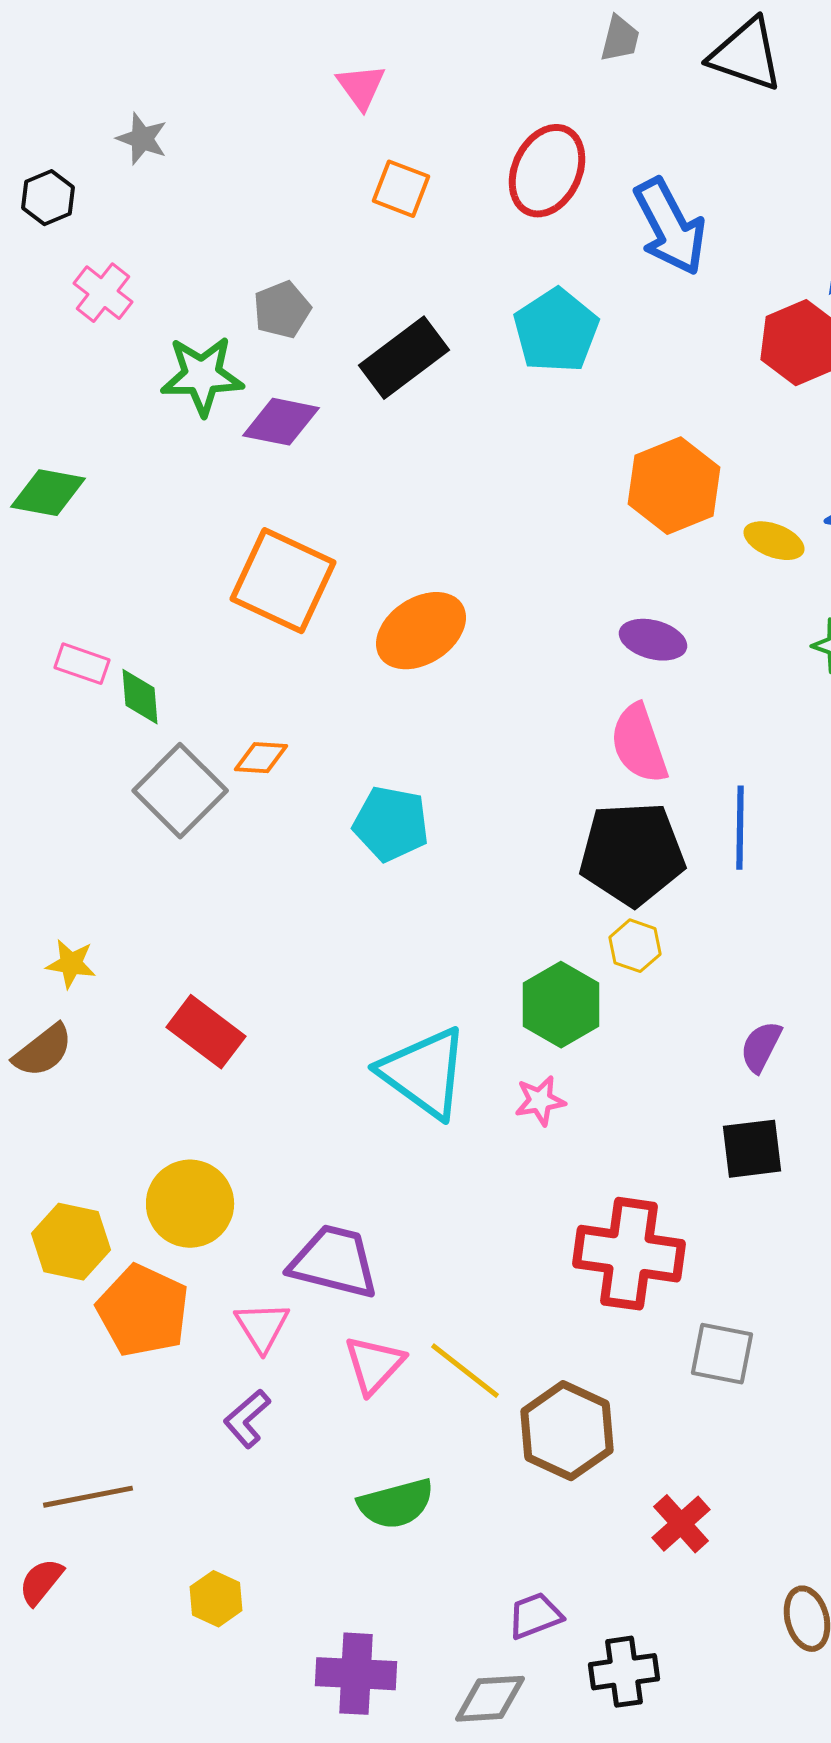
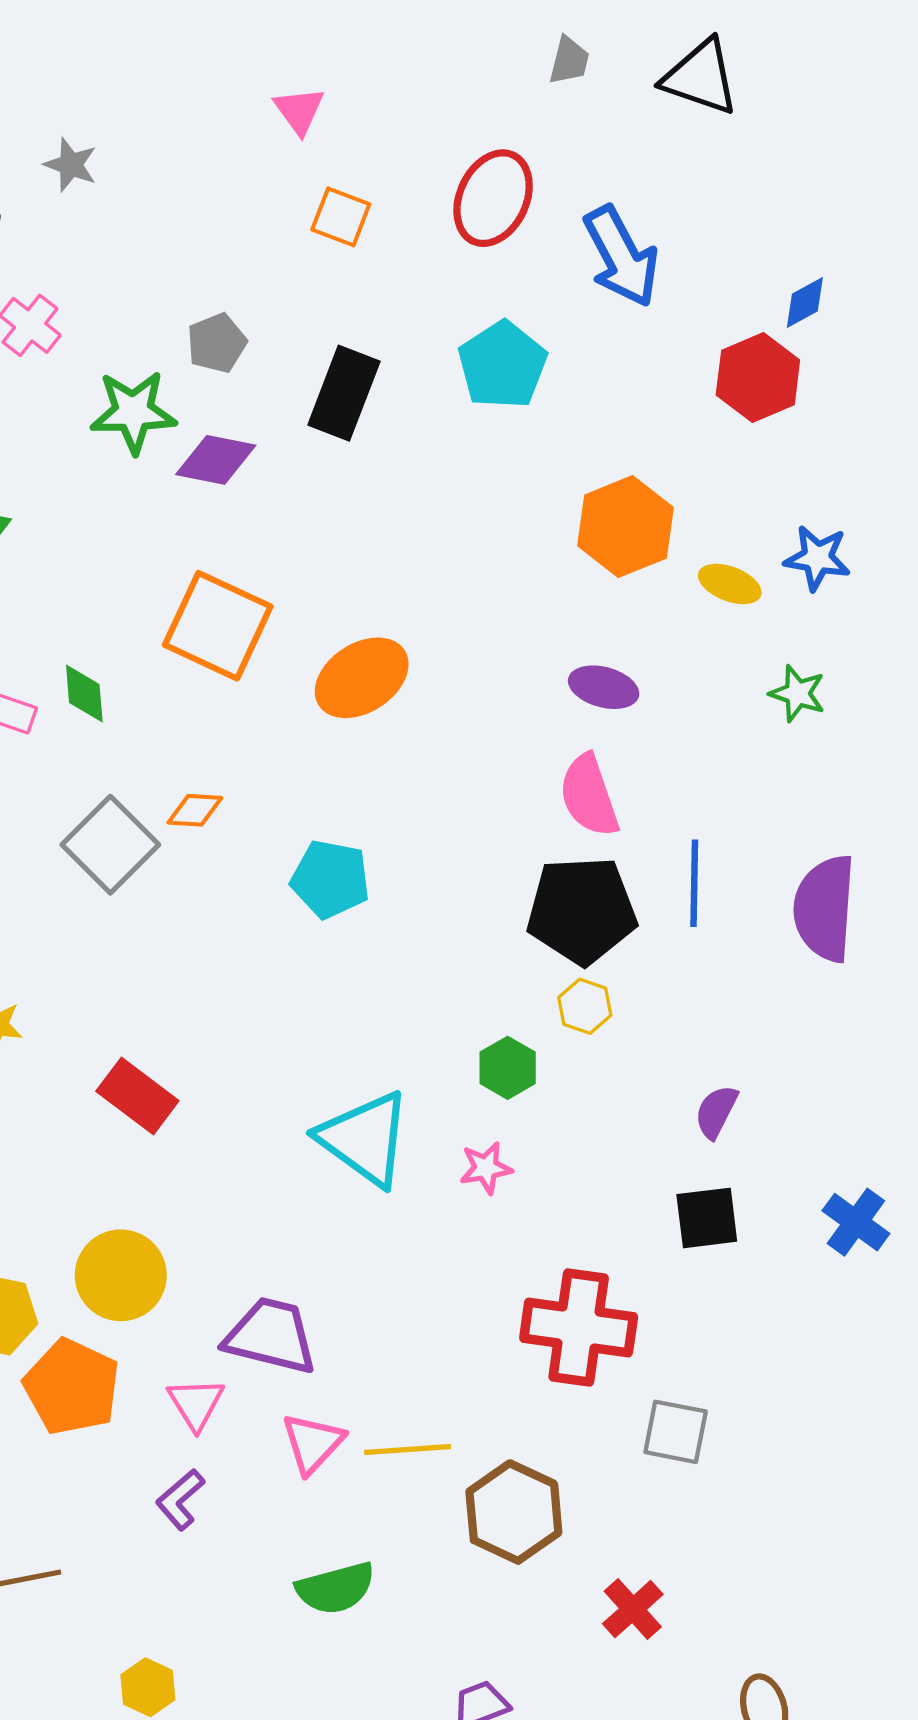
black rectangle: (404, 358) -> (344, 393), turned -32
green diamond: (140, 697) -> (84, 693), moved
green hexagon: (561, 1005) -> (508, 1068), size x0.7
yellow line: (465, 1371) -> (408, 1449), turned -42

